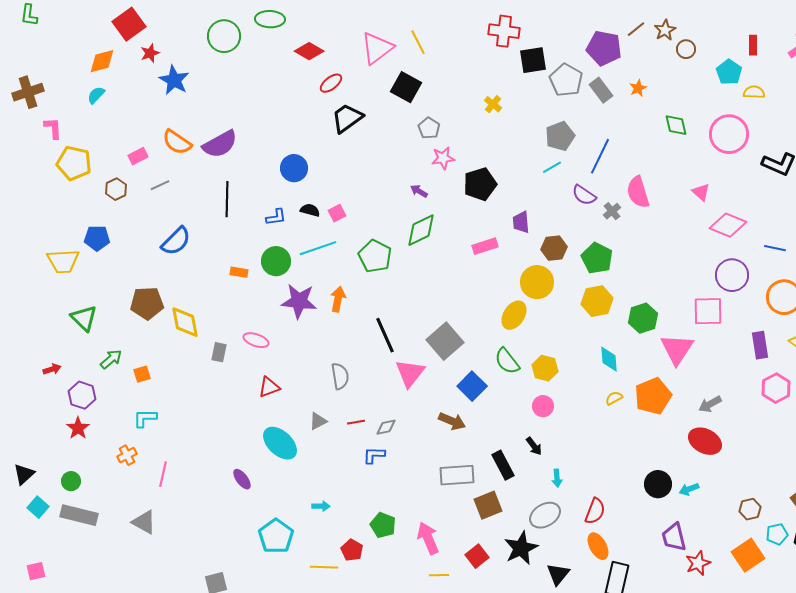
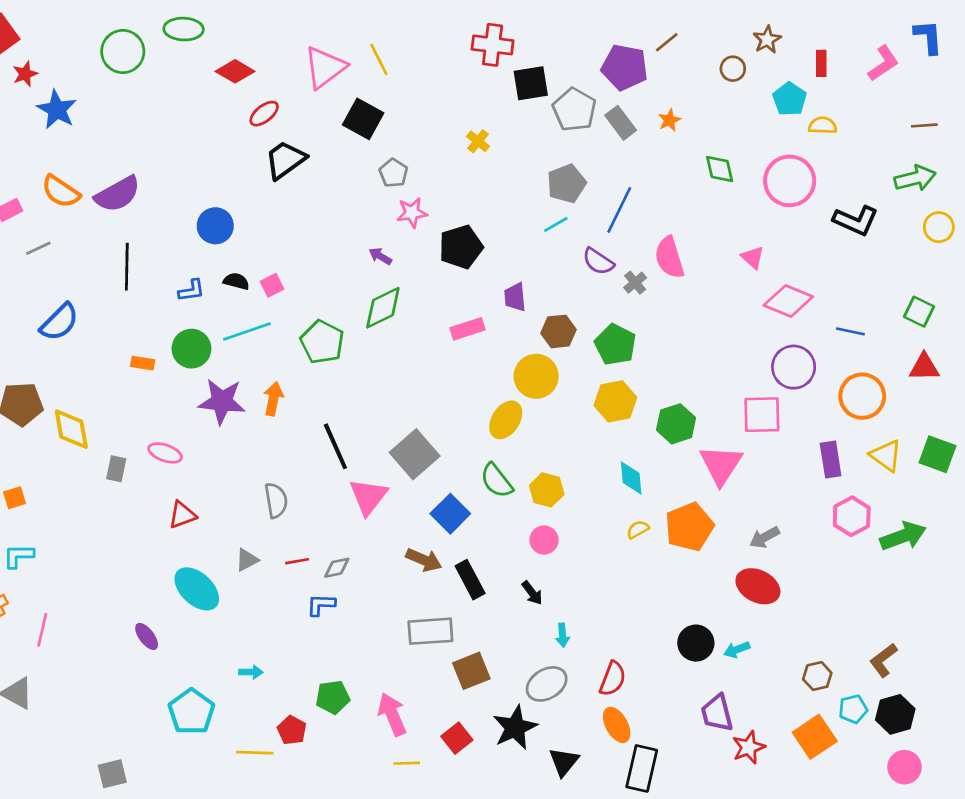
brown star: (665, 30) -> (767, 40), moved
black rectangle: (503, 465) -> (470, 580), moved
green pentagon: (383, 525) -> (333, 697), turned -30

